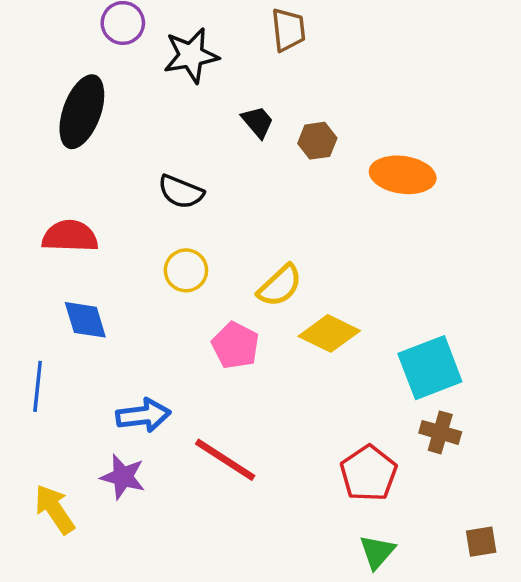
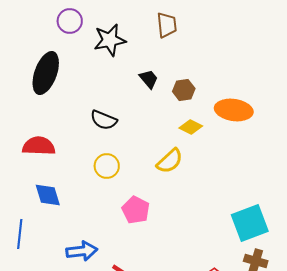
yellow semicircle: (280, 286) -> (170, 161), moved
yellow diamond: (329, 333) -> (191, 127), moved, size x0.7

